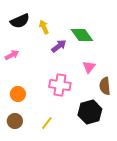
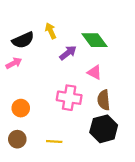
black semicircle: (20, 21) -> (23, 40), moved
pink triangle: (89, 67) -> (94, 72), moved, turned -40
brown semicircle: (105, 86) -> (104, 100), moved
yellow line: (47, 123) -> (54, 141), turned 56

